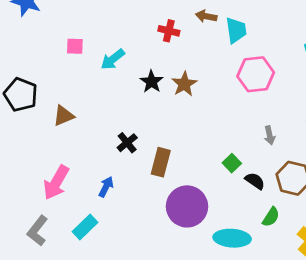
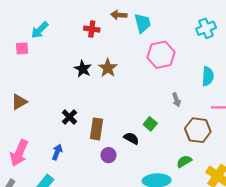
cyan arrow: (113, 59) -> (40, 30), moved
black semicircle: (255, 181) -> (131, 138), moved
purple circle: (187, 206) -> (108, 155), moved, size x0.5
green semicircle: (271, 217) -> (184, 161), turned -147

